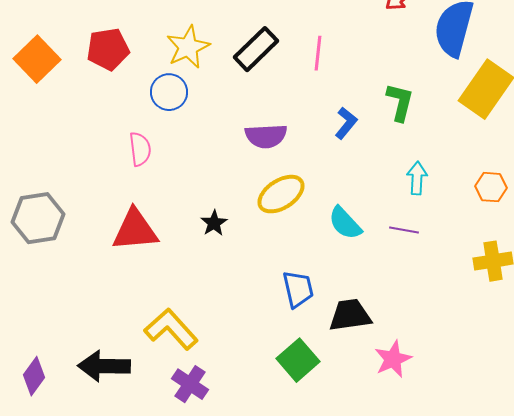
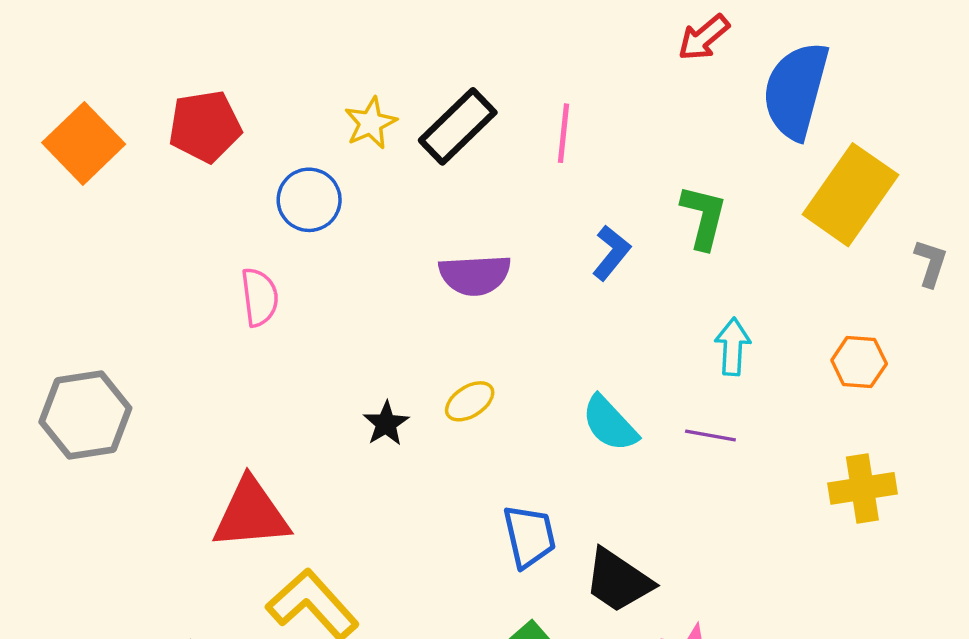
yellow star: (188, 47) -> (371, 123), moved, size x0.7
yellow ellipse: (281, 194) -> (470, 401), moved, size x0.6
red triangle: (135, 230) -> (251, 514), moved
black trapezoid: (350, 315) -> (618, 581), turned -138

